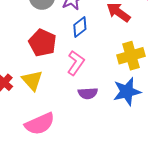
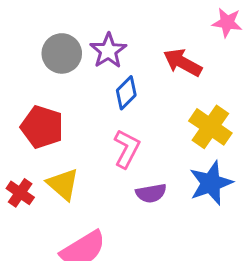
red pentagon: (42, 43) -> (42, 127), moved
yellow cross: (131, 56) -> (210, 127), turned -32

